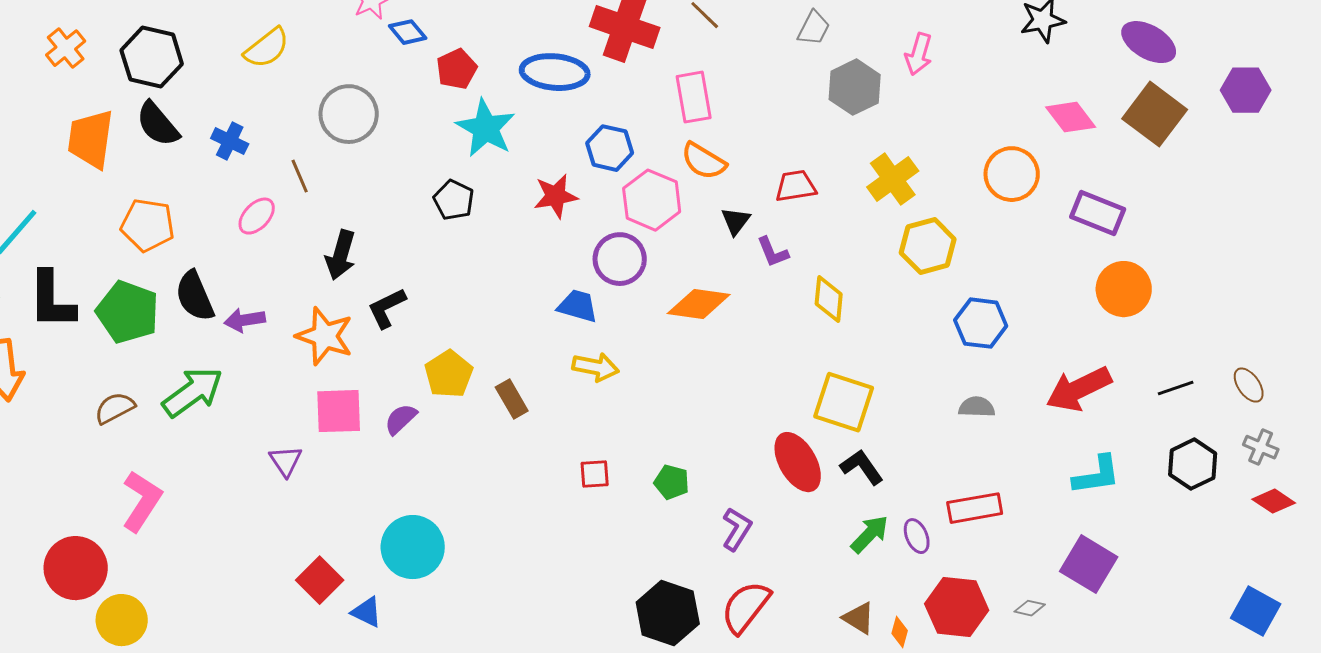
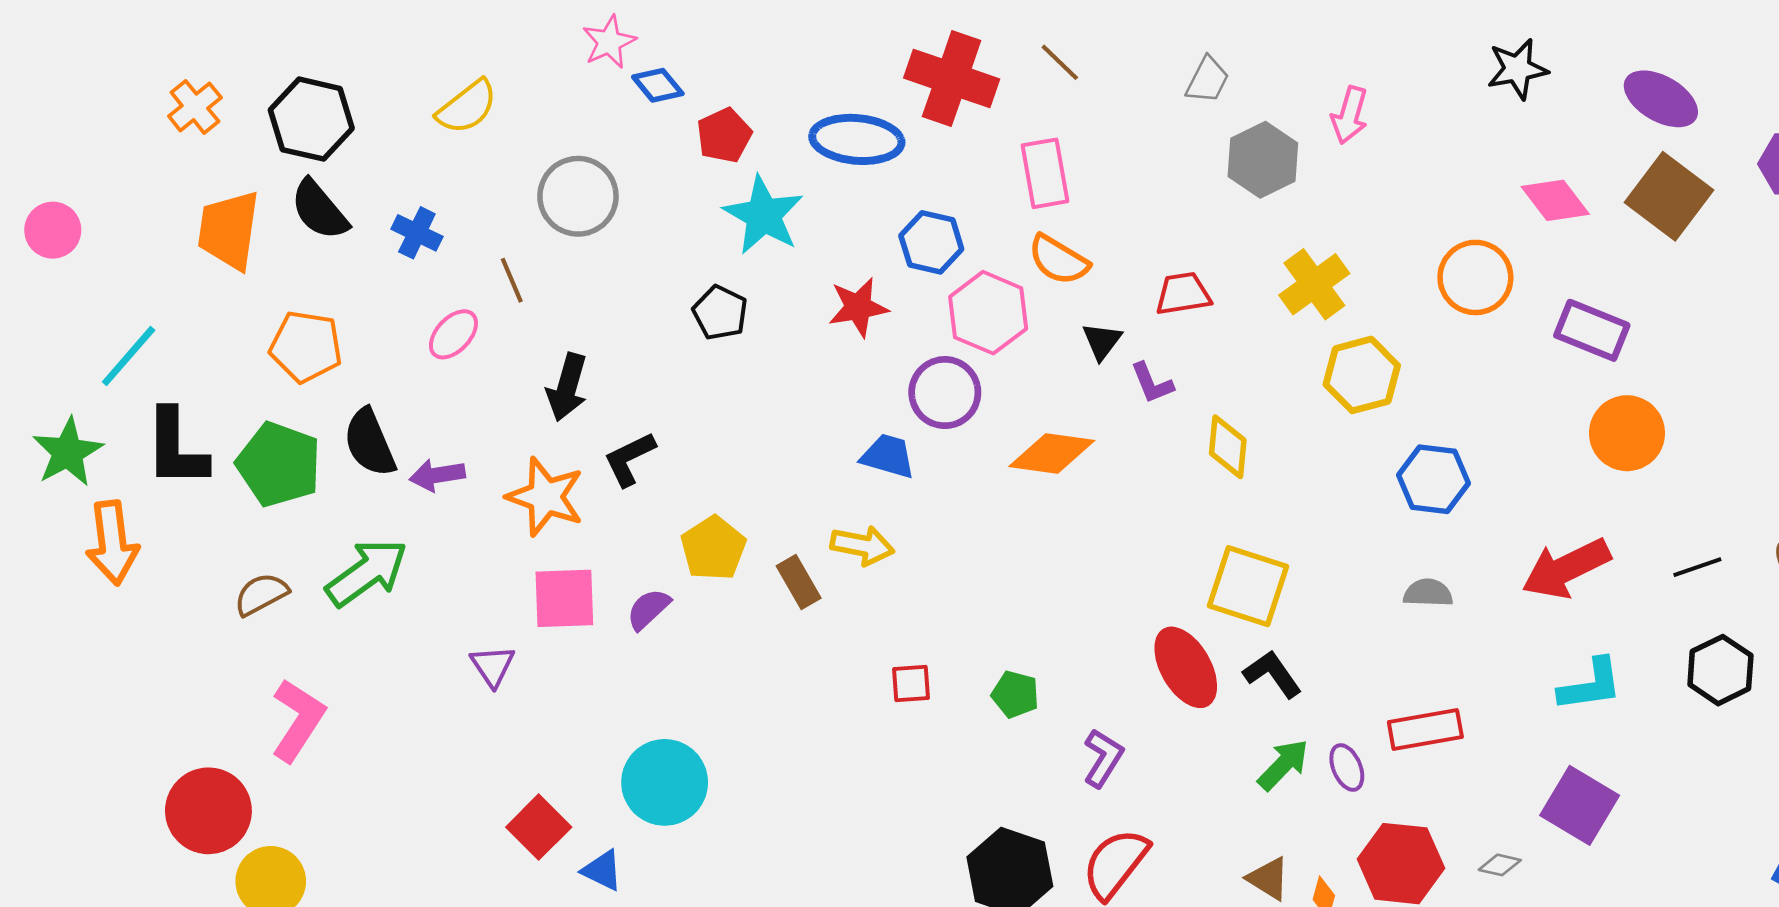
yellow arrow: (596, 367) -> (862, 546), moved

